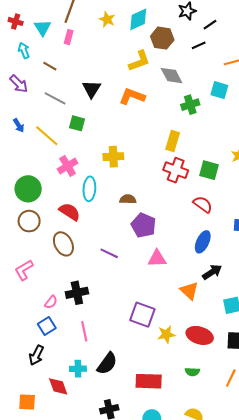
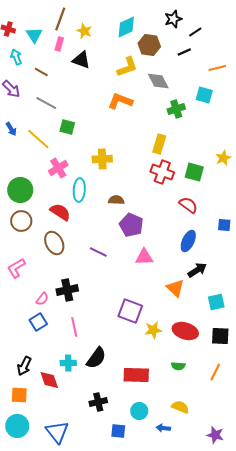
yellow star: (107, 19) -> (84, 31), moved
black triangle: (91, 89) -> (81, 60), moved, turned -42
black arrow: (36, 355) -> (24, 366), moved

